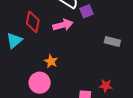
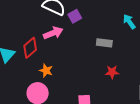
red diamond: (33, 22) -> (30, 48), moved, turned 45
red star: (106, 86) -> (112, 72), moved

